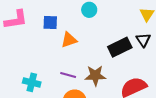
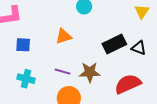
blue square: (50, 22) -> (23, 45), moved
black triangle: (143, 40) -> (139, 48), moved, turned -35

